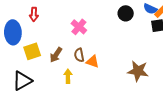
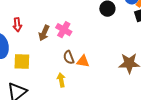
yellow square: (32, 51) -> (22, 62), turned 30
brown arrow: (56, 55) -> (44, 33), moved

